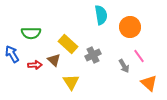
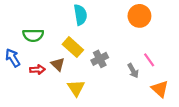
cyan semicircle: (101, 15) -> (80, 15), moved
orange circle: (130, 27) -> (139, 16), moved

